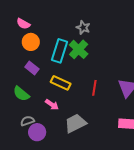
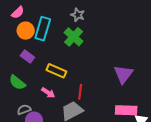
pink semicircle: (23, 24) -> (18, 12), turned -72
cyan rectangle: (60, 51) -> (43, 29), moved
red line: (94, 88) -> (80, 92), moved

